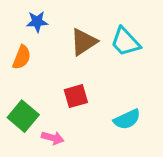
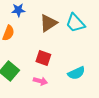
red square: (76, 96) -> (43, 58), turned 35
pink arrow: (53, 138) -> (40, 81), moved

